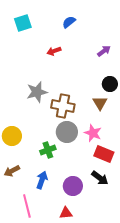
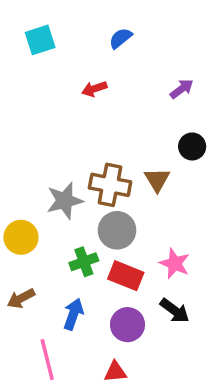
gray star: (37, 92) -> (65, 201), moved
brown triangle: (100, 103) -> (157, 180), moved
pink star: (93, 133) -> (175, 263), moved
red rectangle: (104, 154) -> (126, 276), moved

